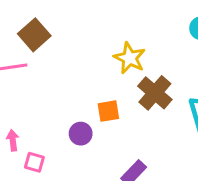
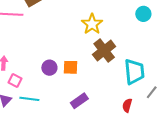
orange square: (108, 111) -> (70, 67), moved

